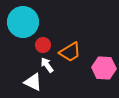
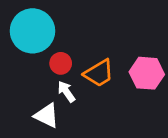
pink hexagon: (104, 68) -> (147, 73), moved

